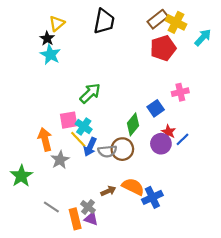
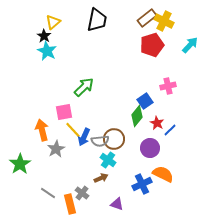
cyan arrow: (203, 37) -> (190, 45), moved
green diamond: (133, 124) -> (137, 116), moved
cyan cross: (84, 127) -> (108, 160), moved
purple circle: (161, 144) -> (150, 148), moved
orange semicircle: (133, 187) -> (163, 174), moved
purple triangle: (91, 219) -> (117, 204), moved

